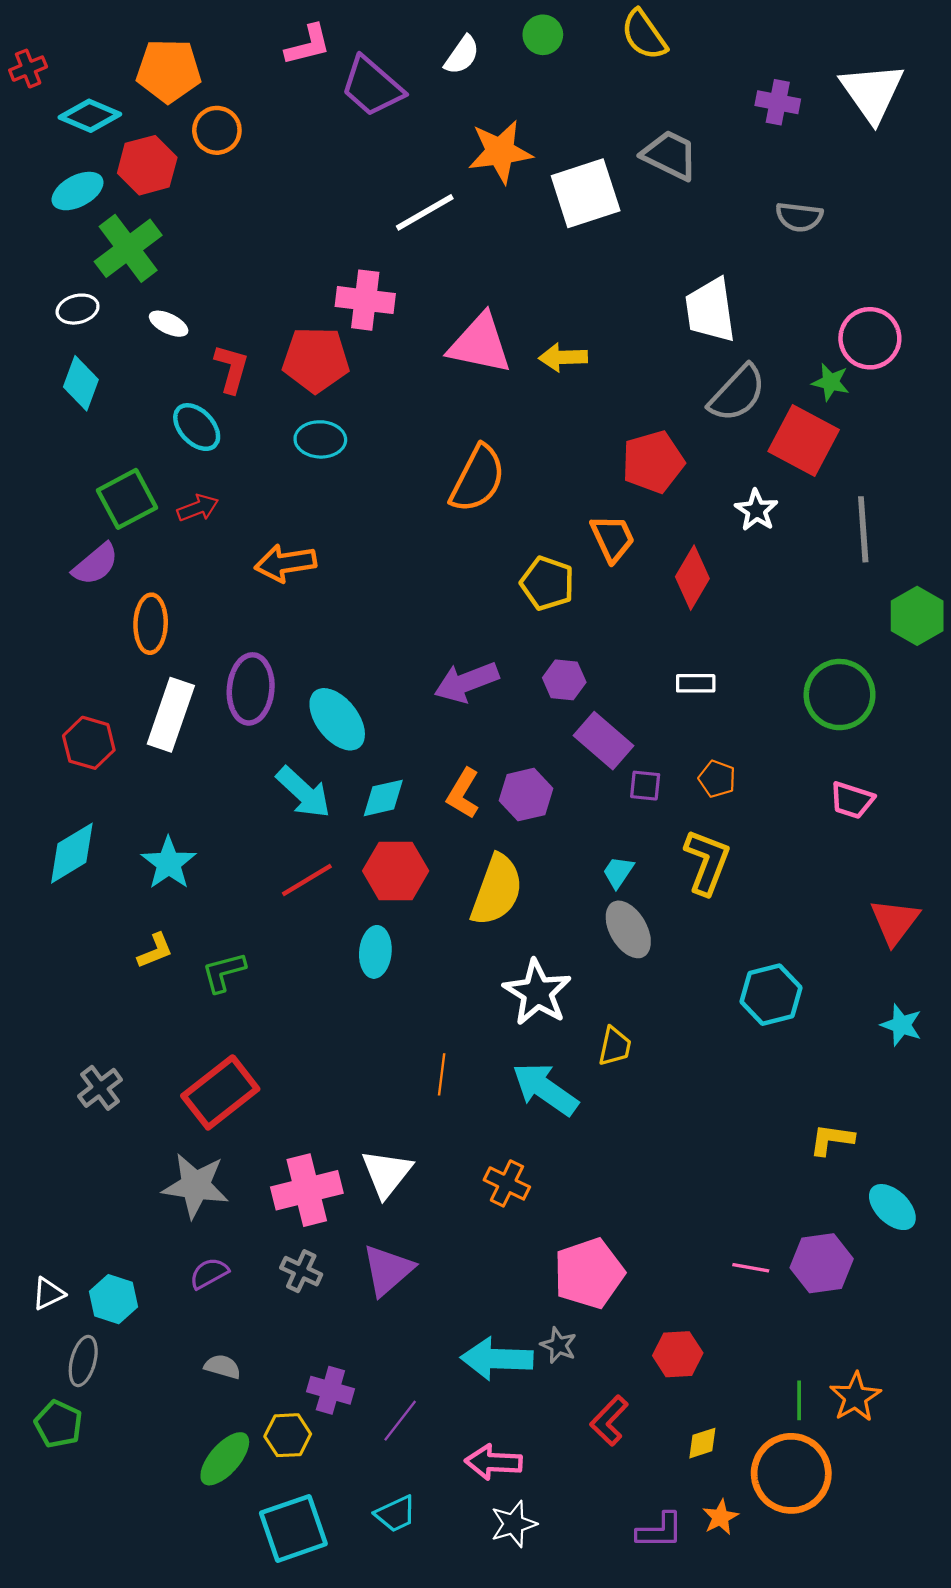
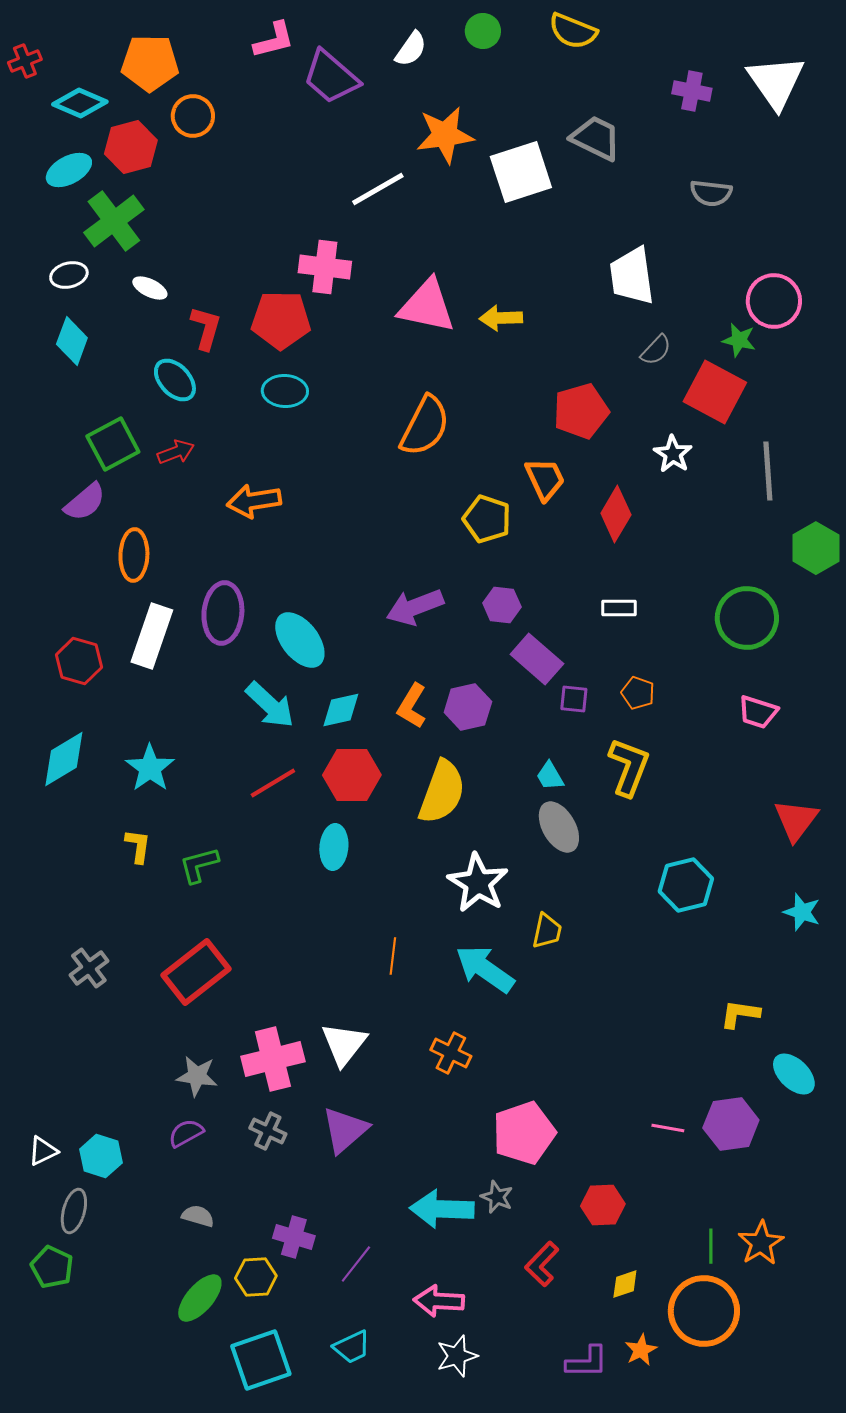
yellow semicircle: (644, 35) -> (573, 31), turned -33
gray semicircle: (737, 393) -> (656, 350), size x0.6
cyan trapezoid: (618, 872) -> (550, 776), turned -64
yellow L-shape: (155, 951) -> (138, 846), turned -60
gray star: (196, 1186) -> (197, 1076), moved, size x0.7

